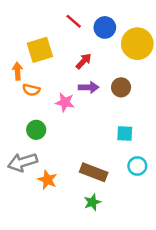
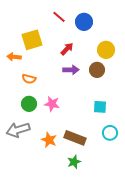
yellow circle: (137, 44) -> (106, 50), moved, size x0.7
orange arrow: (17, 71) -> (14, 57), turned -80
orange semicircle: (31, 90) -> (29, 79), moved
pink star: (65, 102) -> (52, 104), moved
orange star: (47, 180) -> (49, 140), moved

